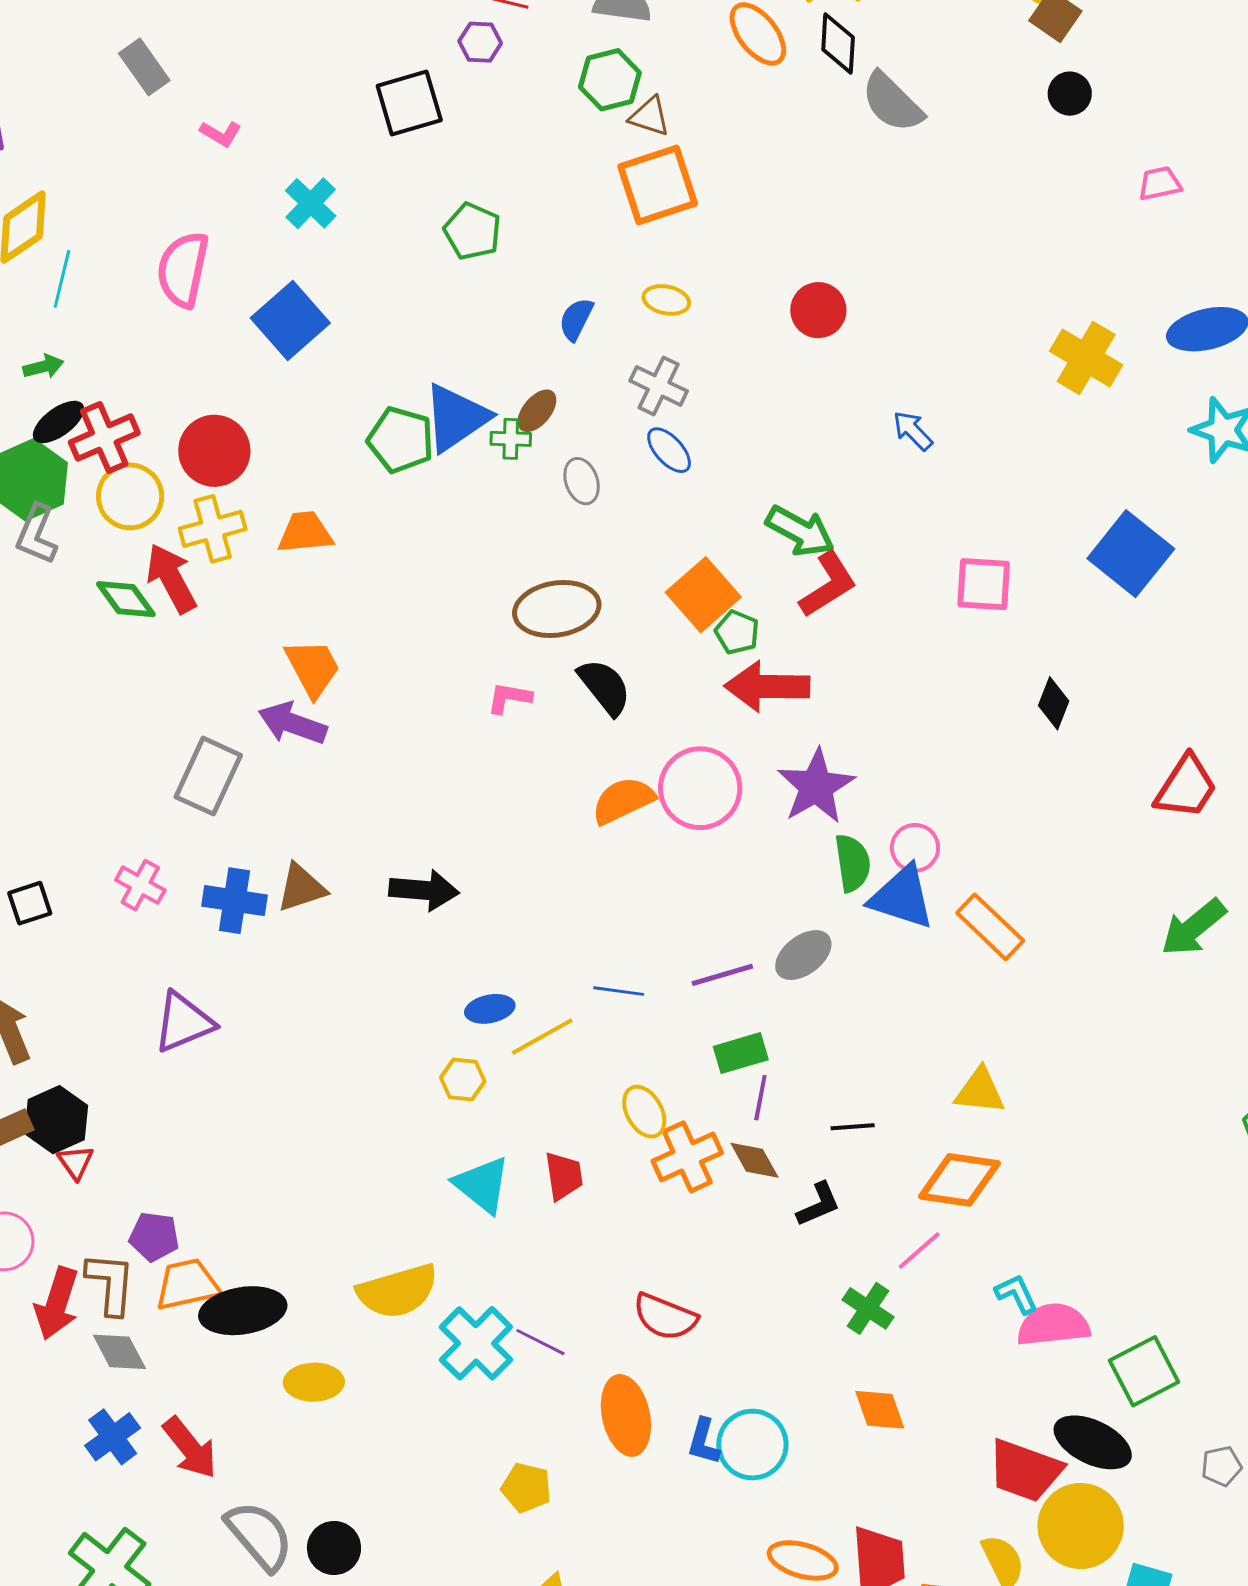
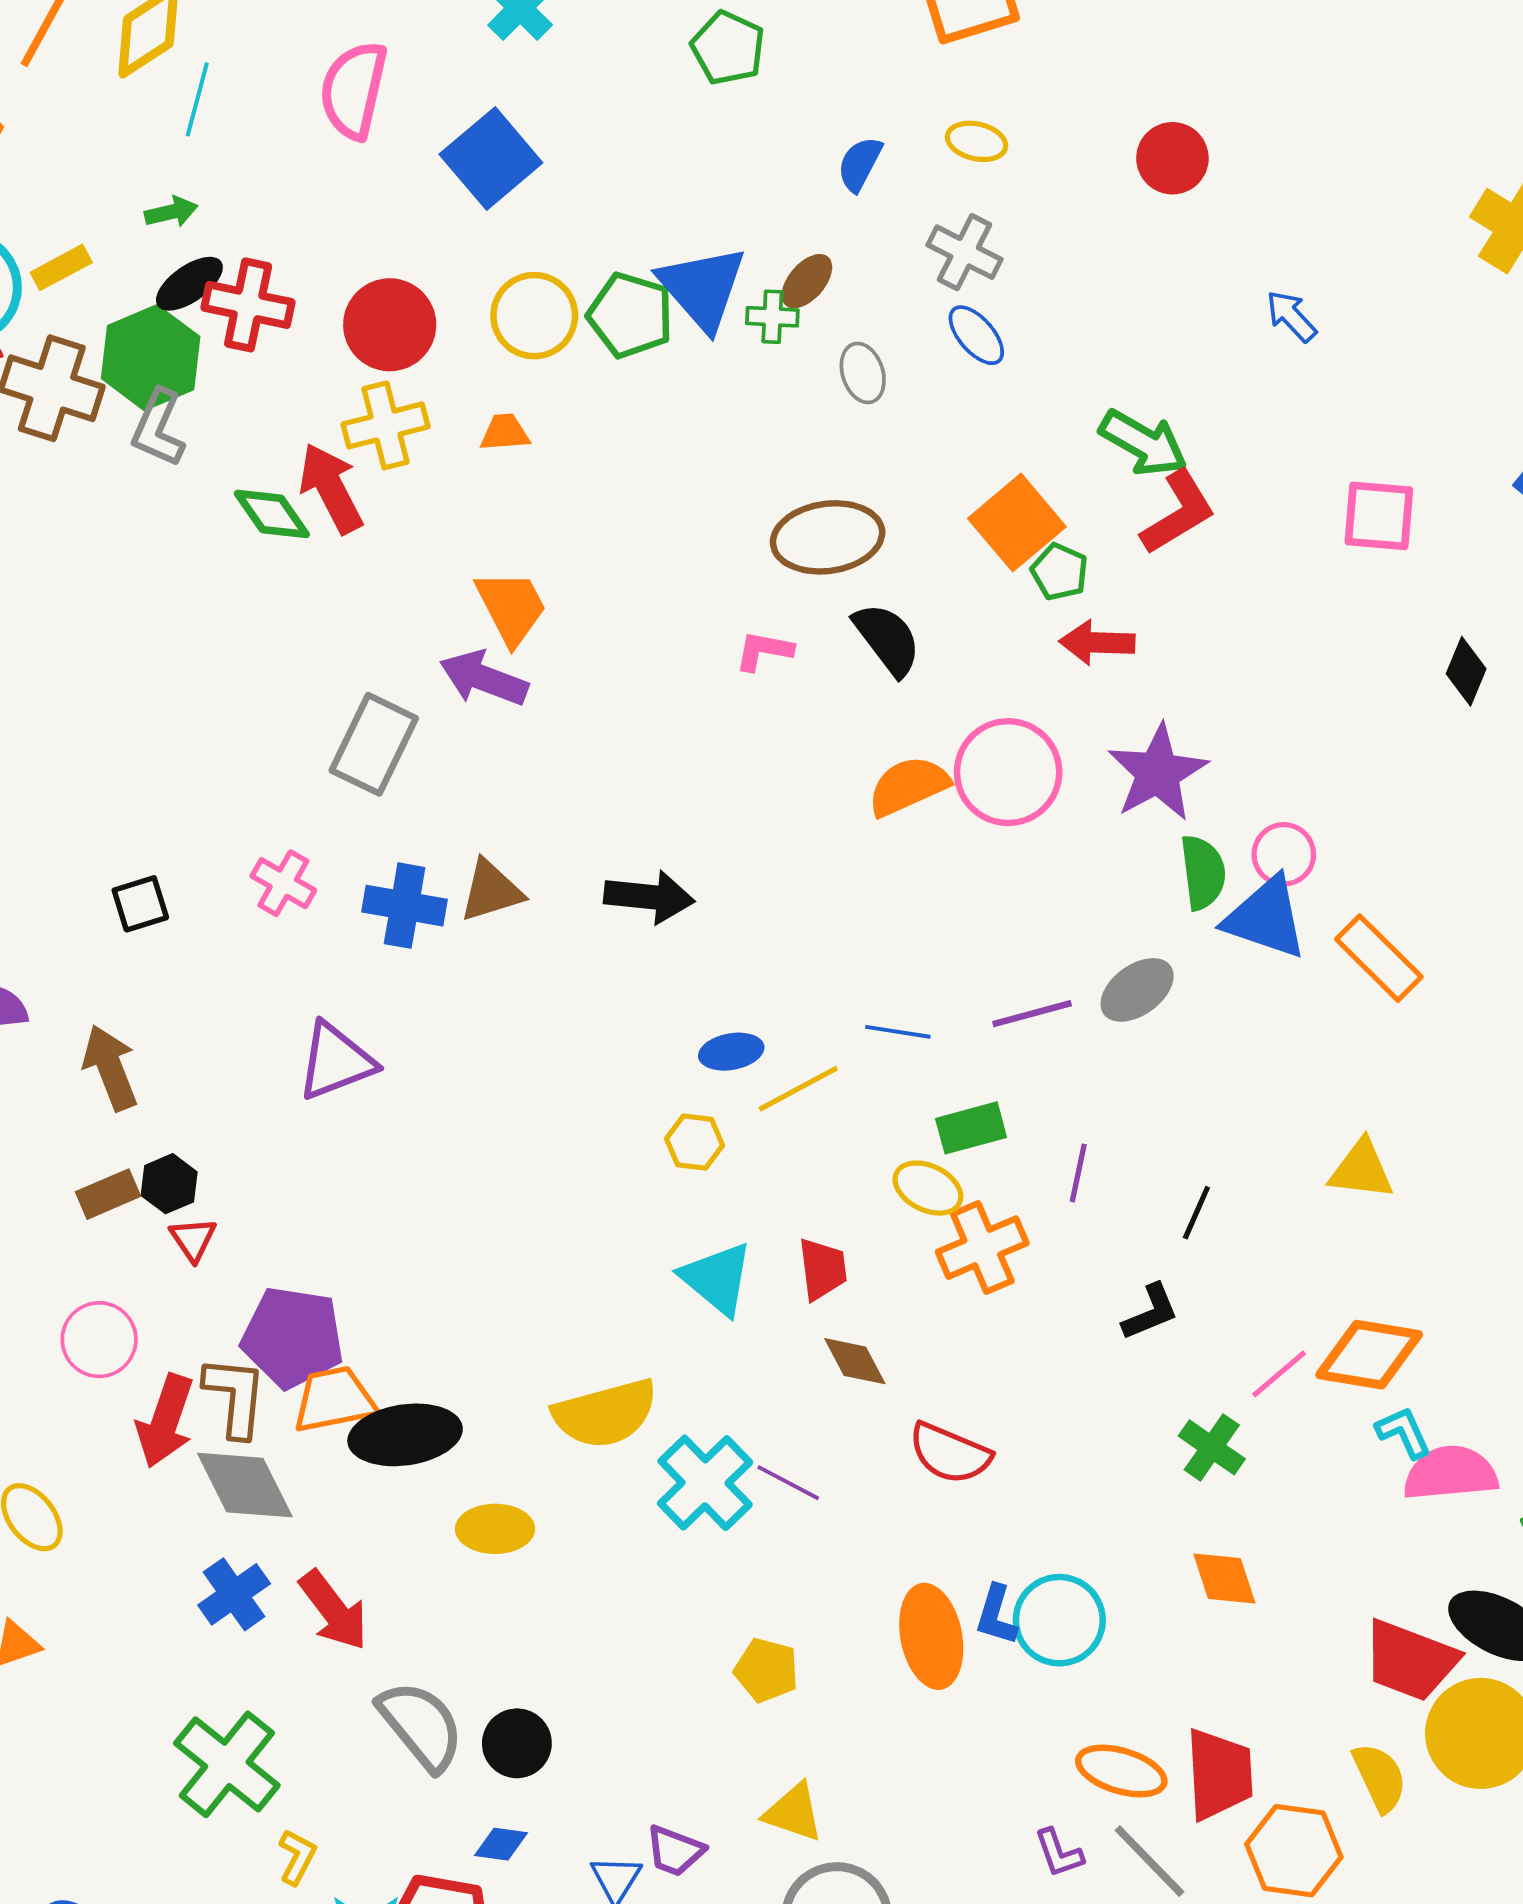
blue triangle: (456, 418) -> (702, 288), turned -38
red cross: (104, 438) -> (248, 305), turned 34
yellow circle: (130, 496) -> (534, 316), moved
orange trapezoid: (305, 533) -> (505, 432), size x0.7
red arrow: (767, 686) -> (1097, 643), size x0.7
green rectangle: (741, 1053) -> (971, 1128), moved
yellow ellipse: (644, 1112) -> (928, 1188), turned -36
black hexagon: (56, 1120) -> (169, 1184), size x0.7
black line: (853, 1127) -> (1196, 1213), turned -63
brown diamond: (754, 1160) -> (855, 1361), moved
orange diamond: (959, 1180) -> (1369, 1355), moved
purple pentagon: (154, 1237) -> (293, 1337), size x1.6
gray diamond: (119, 1352) -> (245, 1485), size x1.4
orange ellipse: (626, 1415) -> (931, 1636), moved

